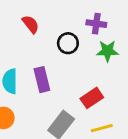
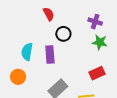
black circle: (68, 43) -> (63, 34), moved
red rectangle: (92, 98) -> (97, 73), moved

